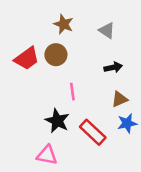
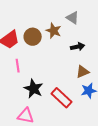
brown star: (64, 24) -> (54, 31), moved
pink line: (72, 92) -> (18, 66), moved

